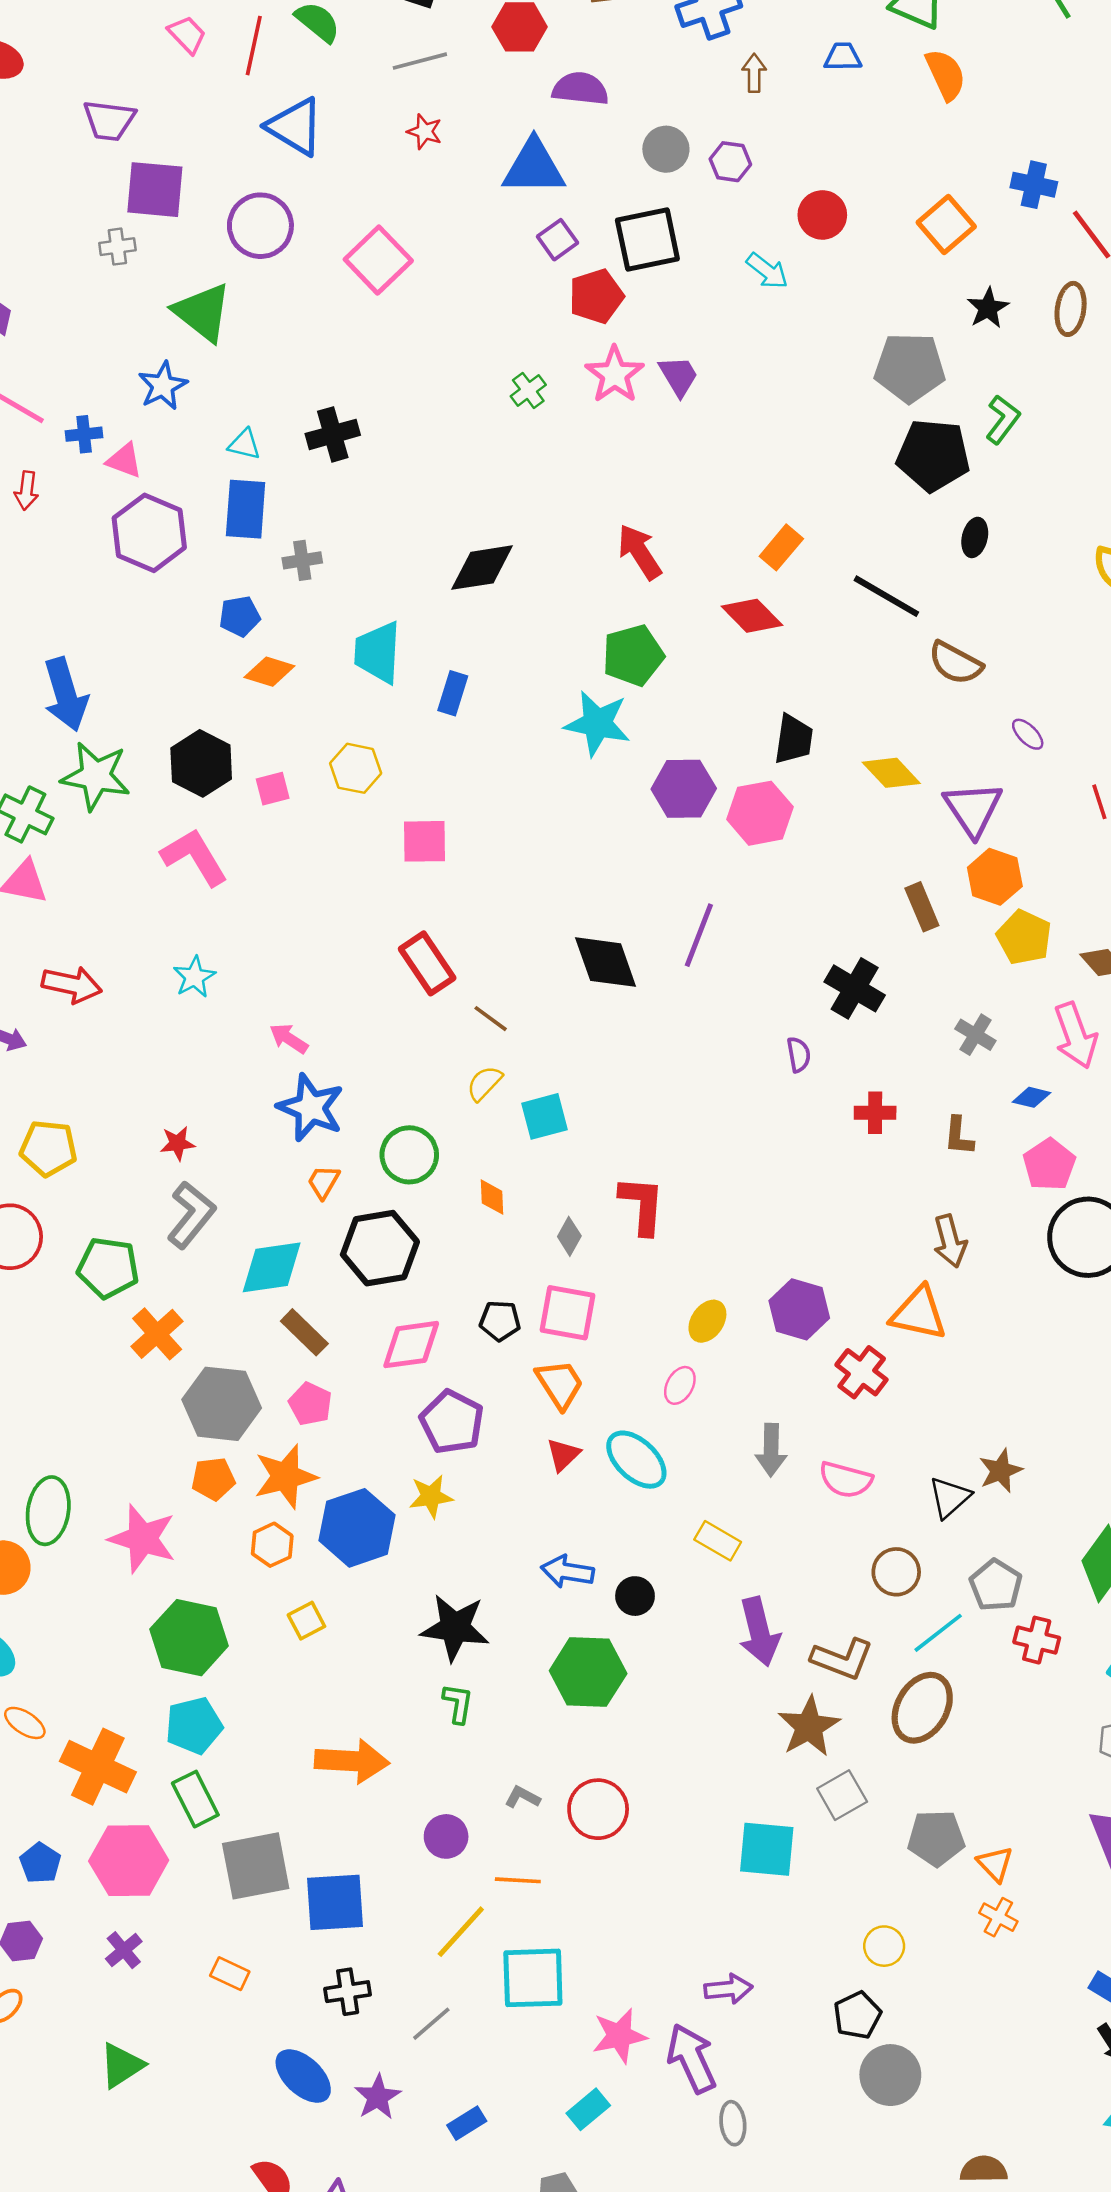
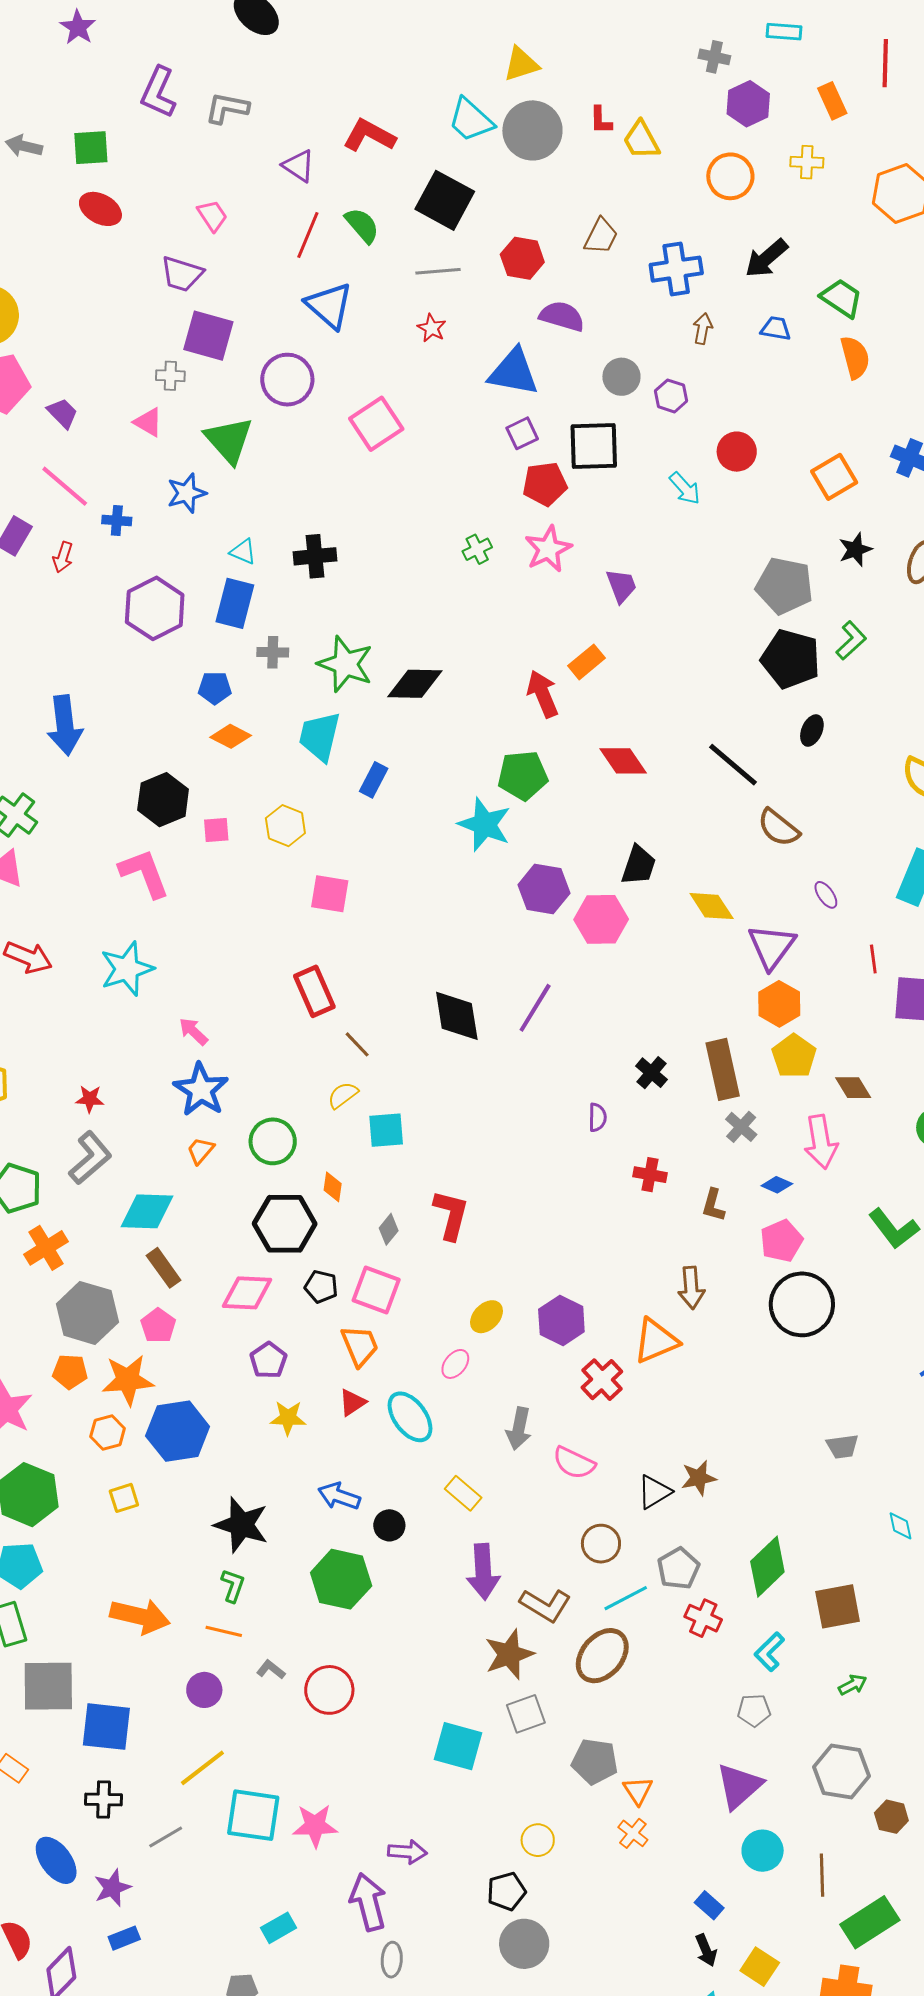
pink trapezoid: (187, 35) -> (212, 216), moved
purple trapezoid: (679, 376) -> (621, 586), moved
pink triangle: (124, 460) -> (148, 422), moved
orange rectangle: (781, 547) -> (587, 662), moved
green star: (96, 776) -> (345, 664), moved
brown rectangle: (922, 907) -> (723, 1069), moved, size x1.5
cyan star: (194, 977) -> (127, 969), size x1.6
black cross: (855, 988) -> (652, 1073), size x0.7
black hexagon: (380, 1248) -> (285, 1224), moved
orange triangle: (919, 1313) -> (656, 1341), turned -45
purple pentagon: (452, 1422) -> (268, 1360), size x0.7
yellow star: (431, 1496) -> (288, 1418), moved
orange line: (518, 1880) -> (224, 1631), moved
pink star: (619, 2036) -> (315, 1826), moved
blue rectangle: (467, 2123) -> (124, 1938), moved

